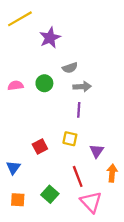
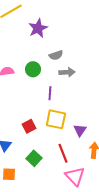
purple line: (79, 110) -> (50, 93), moved
yellow square: (70, 139) -> (56, 119), size x1.5
green square: (50, 194) -> (34, 158), moved

